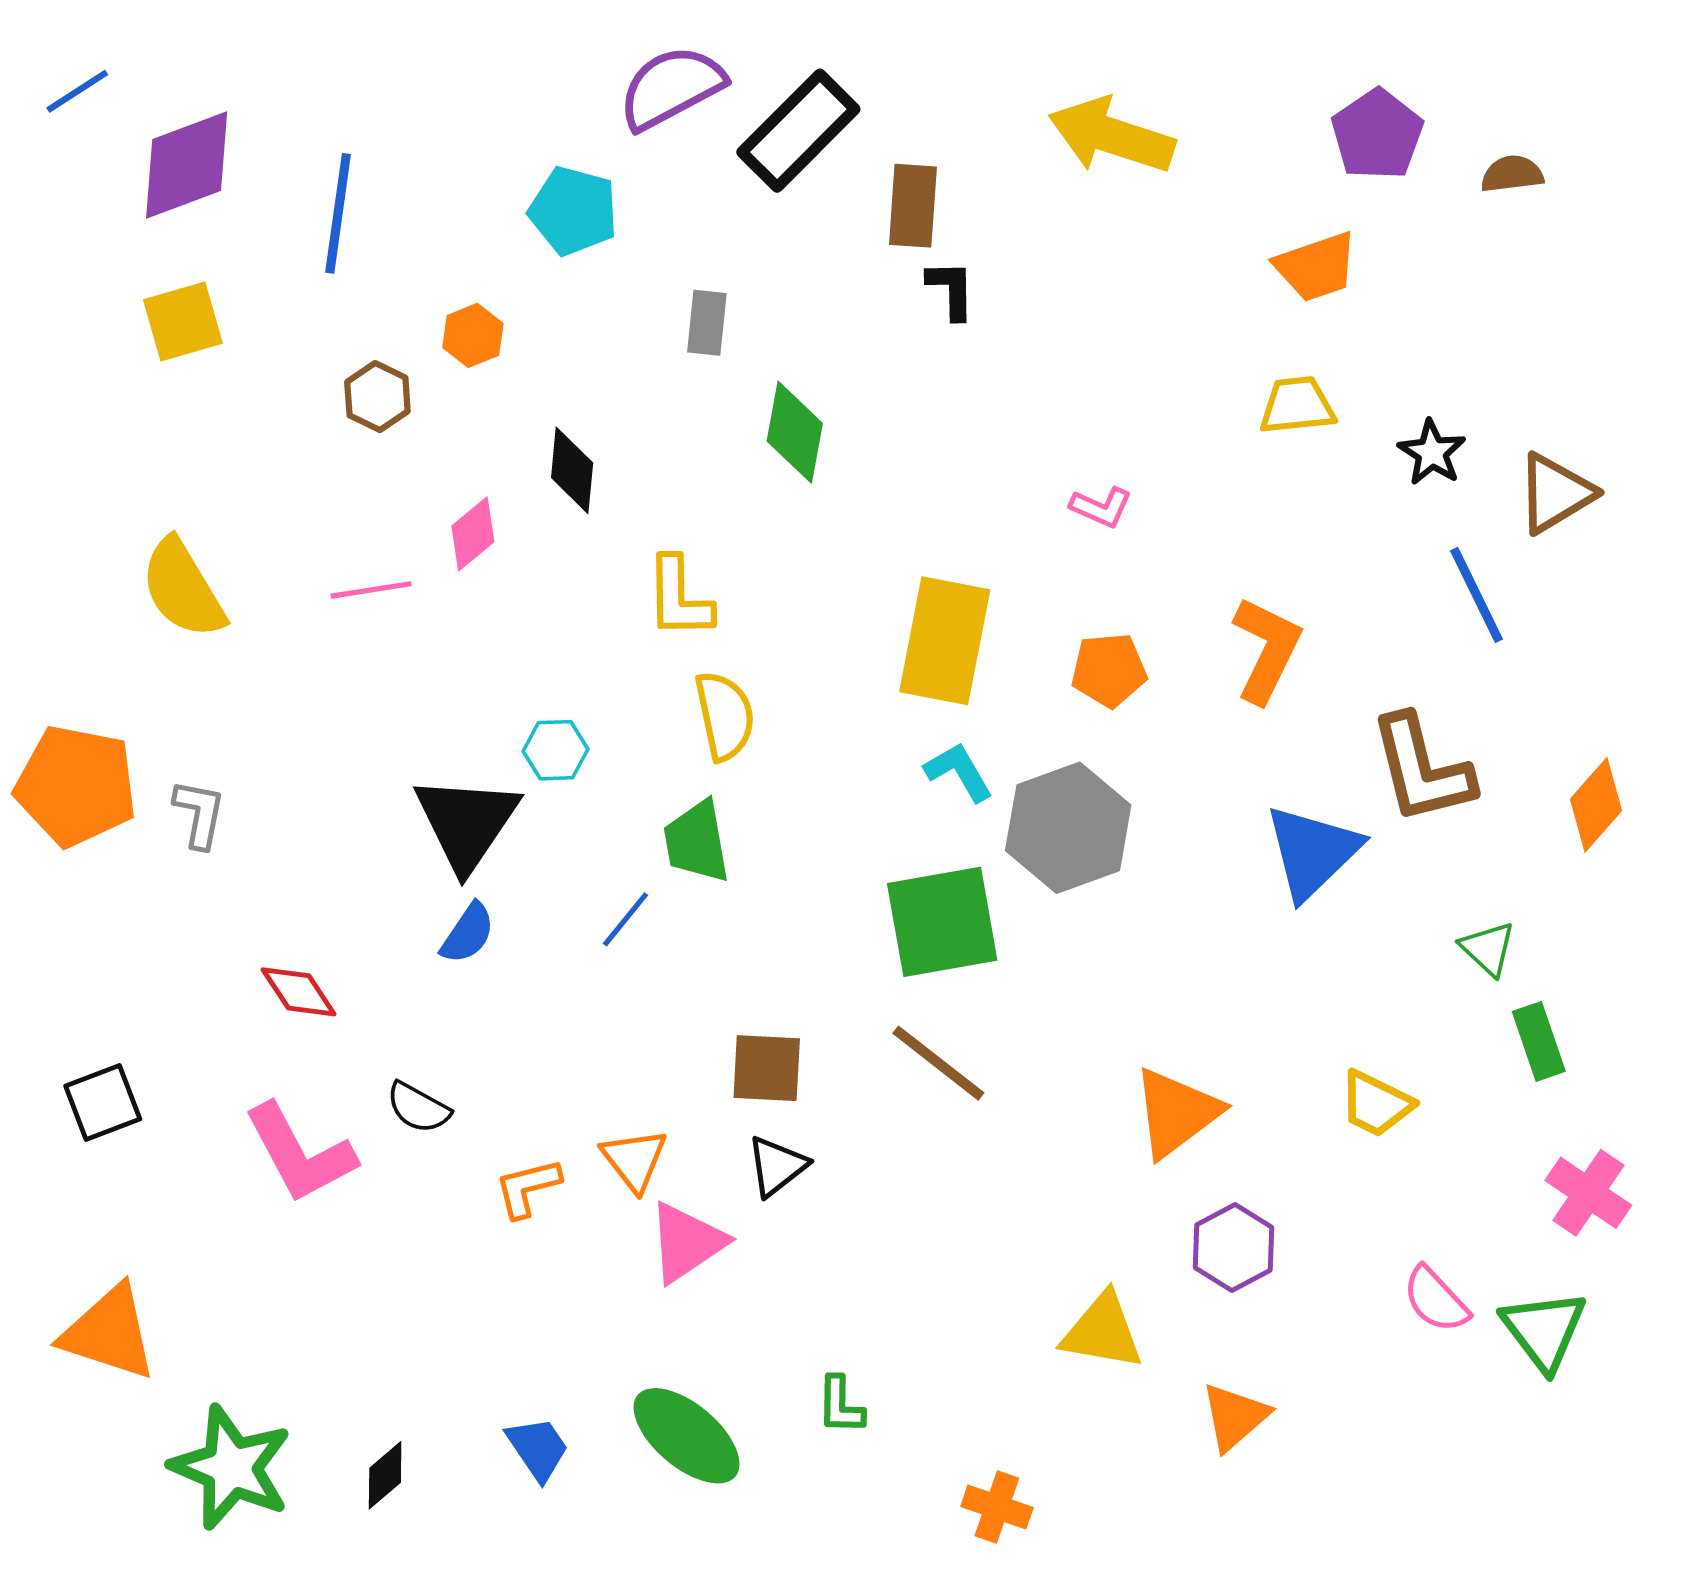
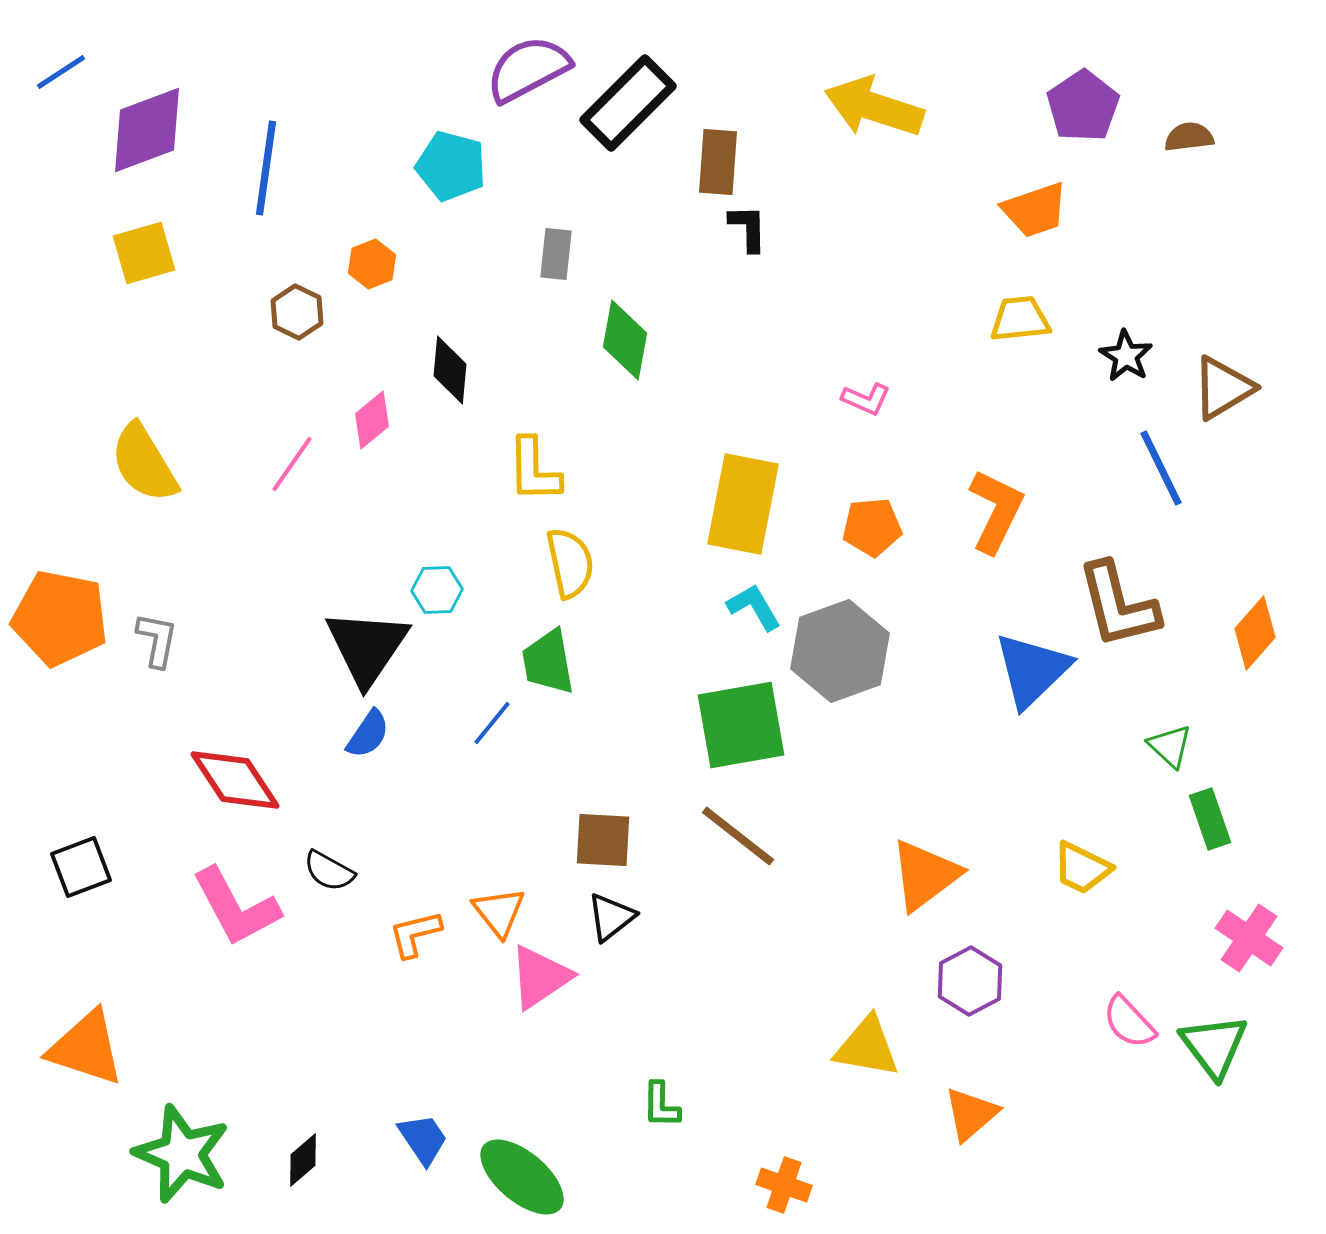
pink line: (371, 590) -> (292, 464), turned -46
red diamond: (299, 992) -> (235, 780), size x1.5
green ellipse: (687, 1436) -> (522, 1177), moved

